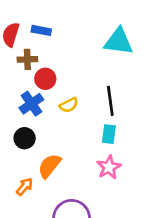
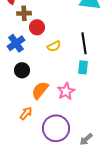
blue cross: (31, 104) -> (16, 43), moved
pink star: (109, 167) -> (66, 91), moved
orange arrow: (25, 187) -> (26, 113), moved

